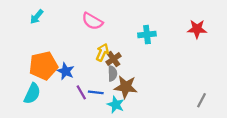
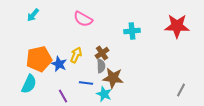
red star: (197, 29) -> (177, 26), size x1.4
yellow arrow: (102, 52) -> (76, 55), moved
purple line: (81, 92) -> (63, 96), moved

